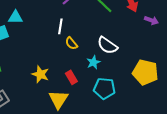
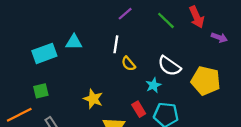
cyan triangle: (15, 17) -> (74, 42), moved
yellow pentagon: (145, 72) -> (206, 81), moved
red rectangle: (71, 77) -> (139, 109), moved

